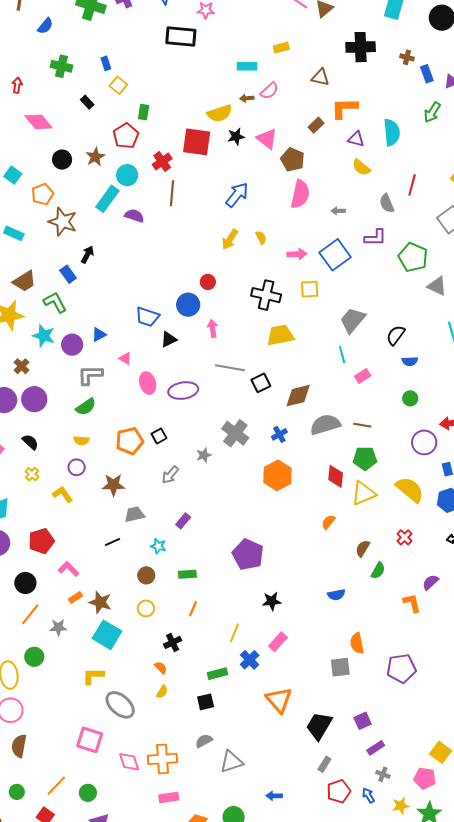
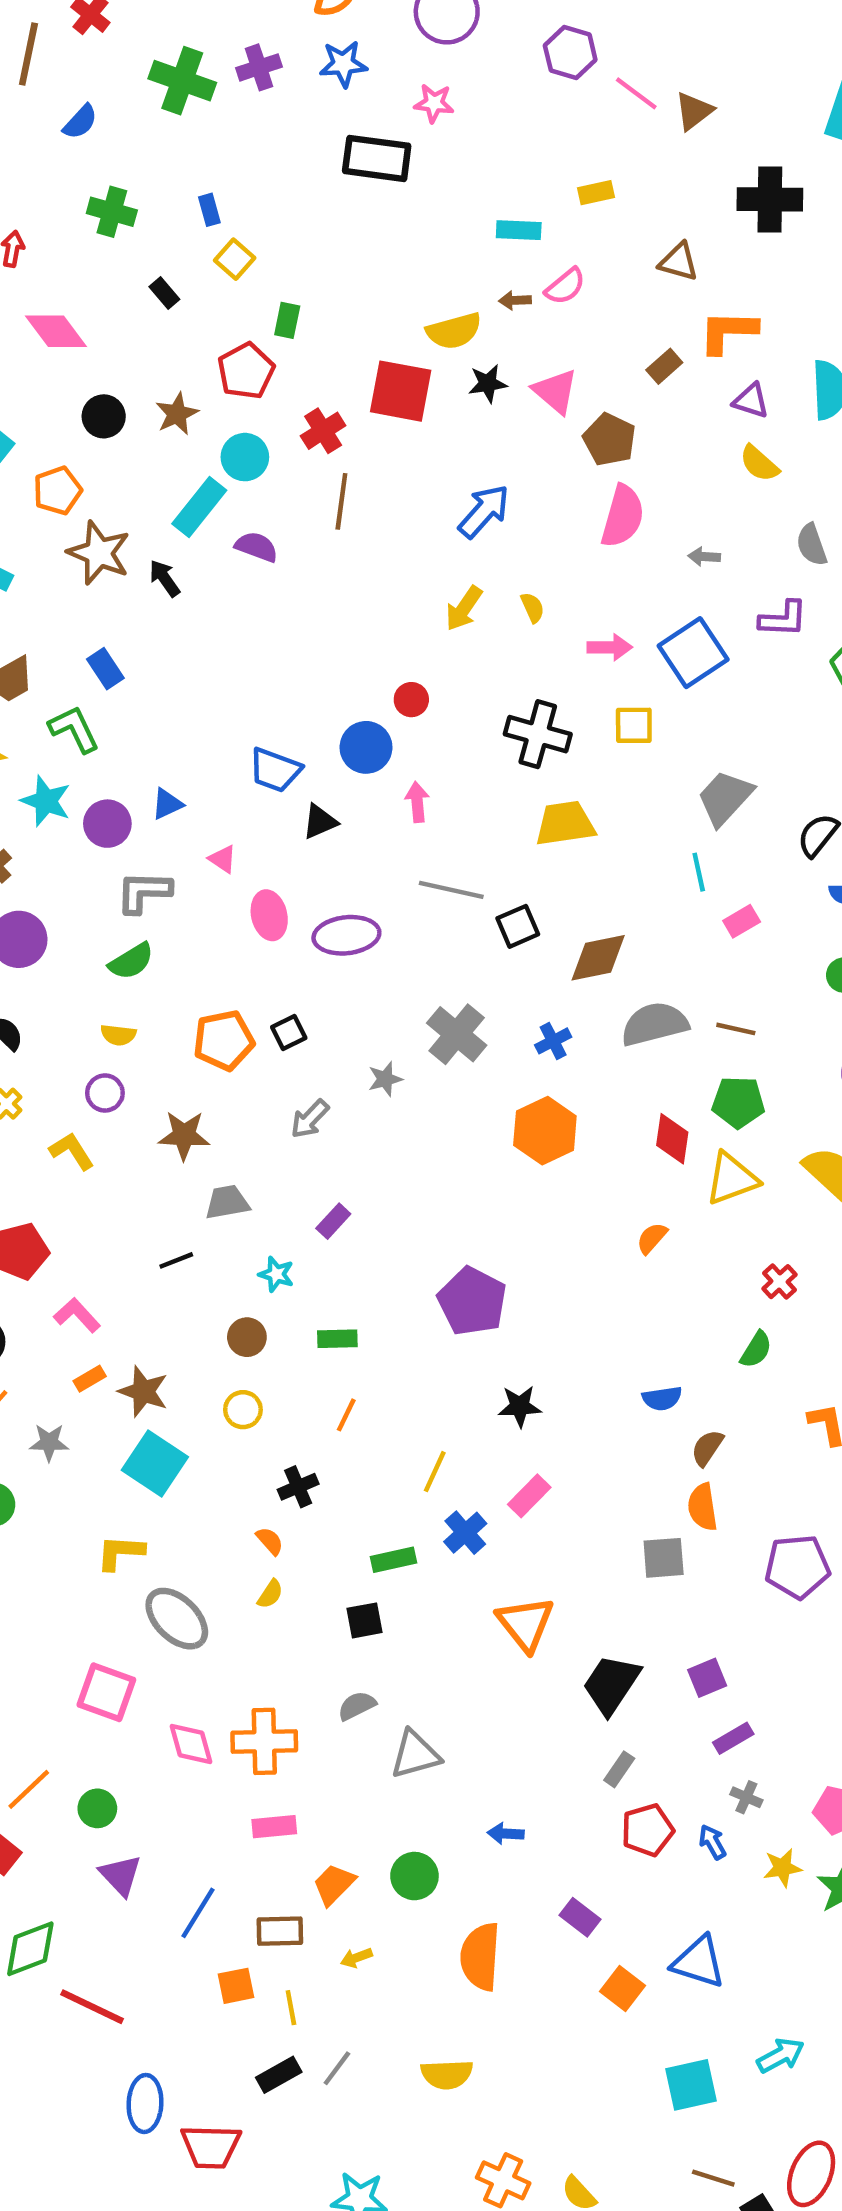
black arrow: (87, 255) -> (165, 578), moved, turned -66
red cross: (405, 537) -> (779, 1282), moved
brown semicircle: (363, 548) -> (707, 1448), moved

